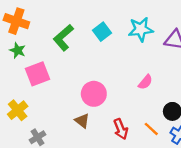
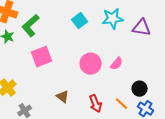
green L-shape: (63, 38) -> (31, 26), moved
pink square: (38, 74) -> (42, 57), moved
pink circle: (94, 94) -> (91, 64), moved

